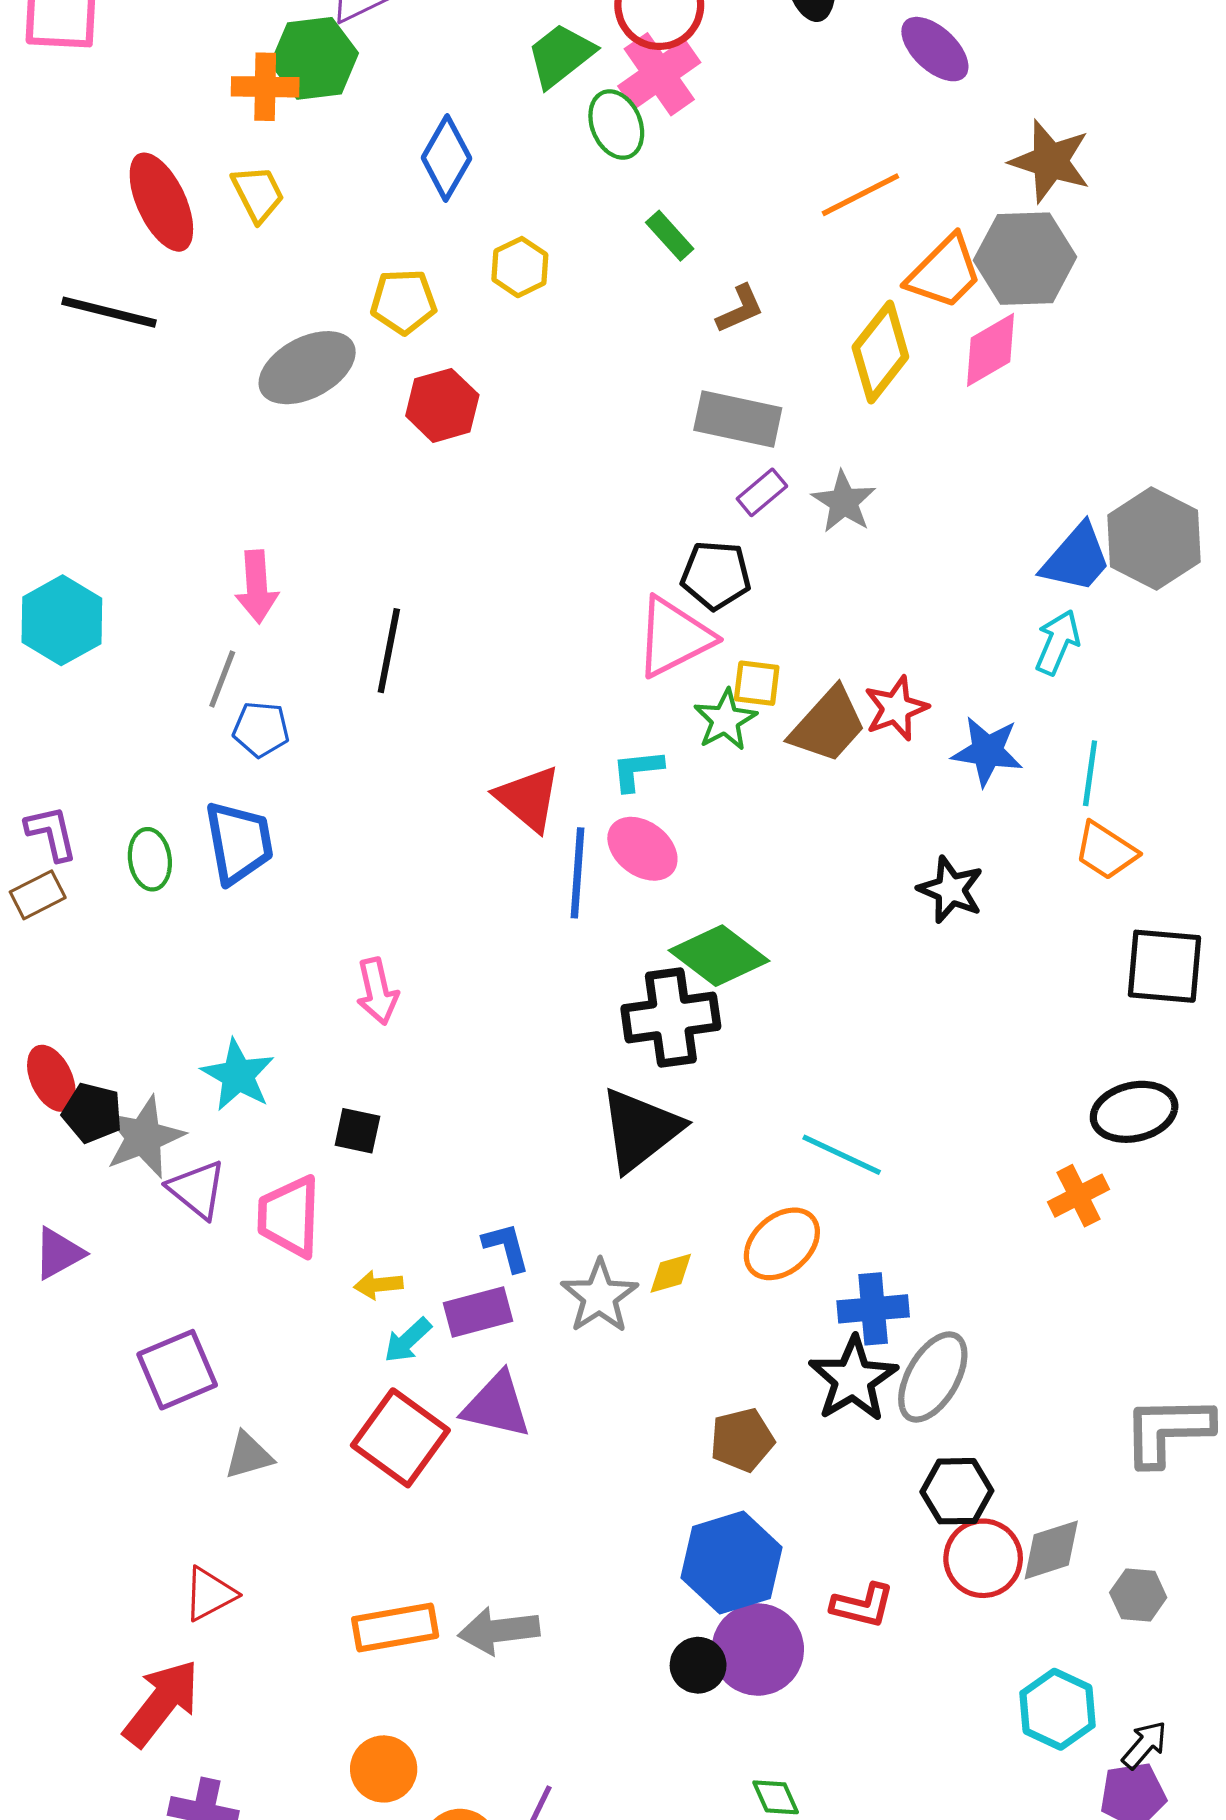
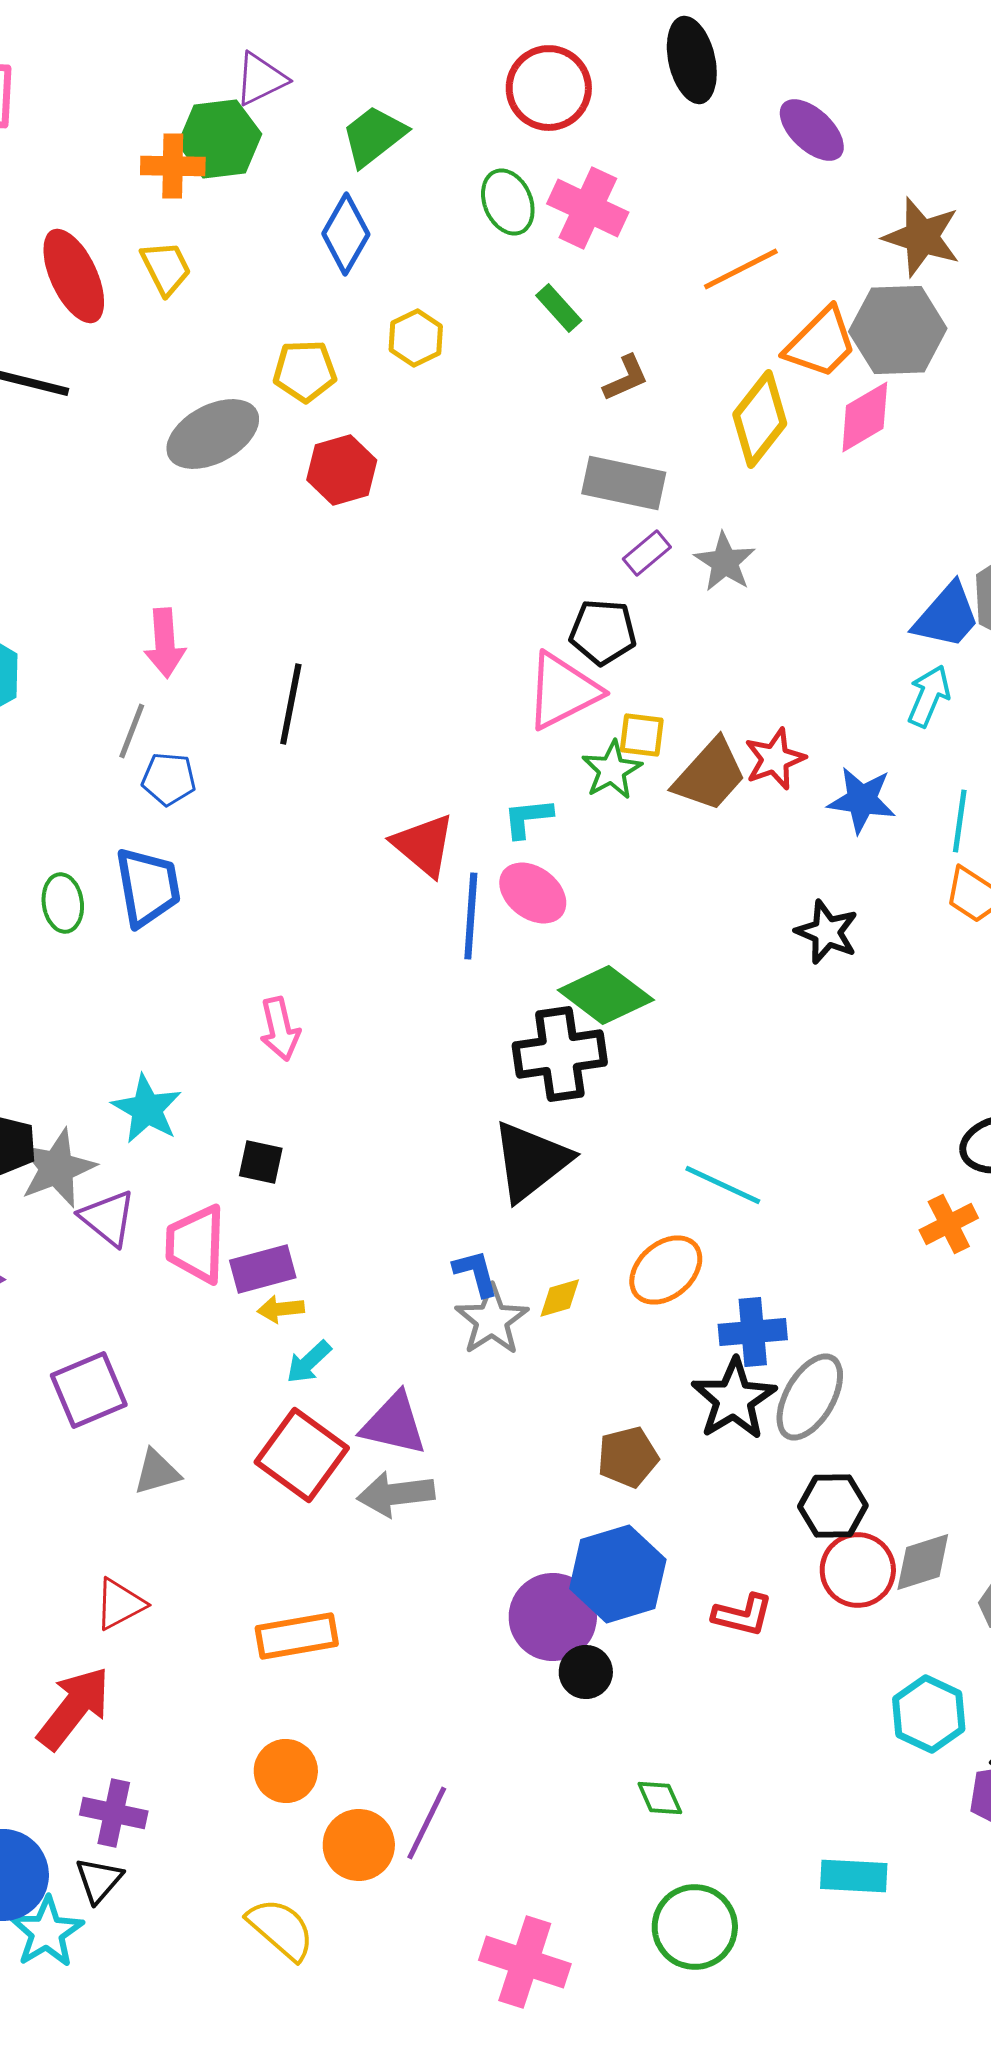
green trapezoid: (561, 55) -> (374, 136), moved
pink cross: (659, 74) -> (588, 208), moved, turned -30
blue L-shape: (506, 1247) -> (476, 1273), moved
purple rectangle: (478, 1312) -> (263, 1269), moved
gray arrow: (499, 1631) -> (396, 1494), moved
purple circle: (758, 1649) -> (553, 1617), moved

